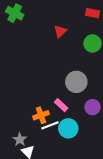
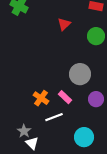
orange cross: (41, 115) -> (41, 98), moved, turned -35
cyan circle: (68, 128) -> (84, 137), moved

